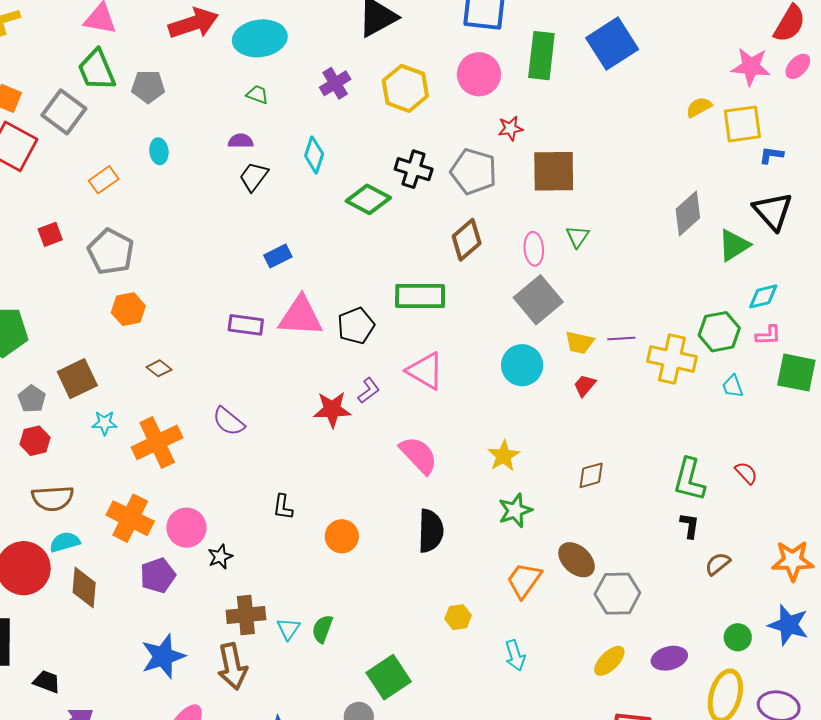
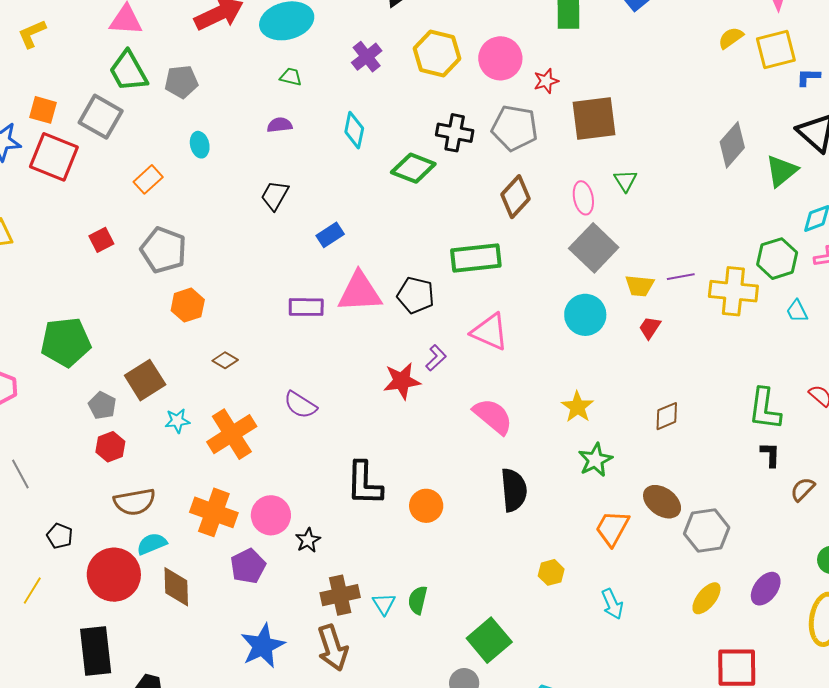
pink circle: (479, 74) -> (500, 58), moved
black trapezoid: (254, 177) -> (275, 195), moved
black pentagon: (356, 326) -> (416, 295), turned -30
black L-shape: (283, 507) -> (364, 483), size x1.8
purple ellipse: (669, 658) -> (766, 589), turned -32

